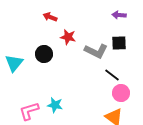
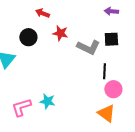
black circle: (44, 54) -> (28, 37), moved
black line: (112, 75) -> (104, 71), turned 56

